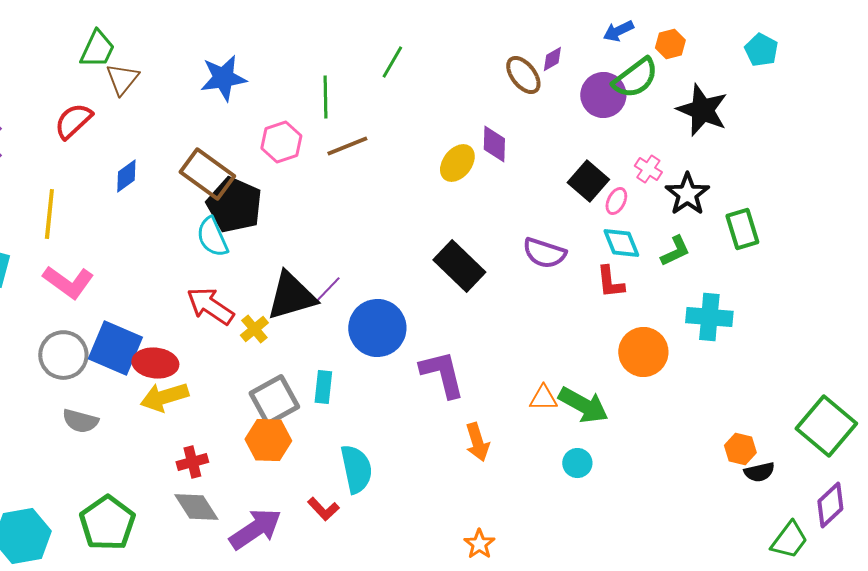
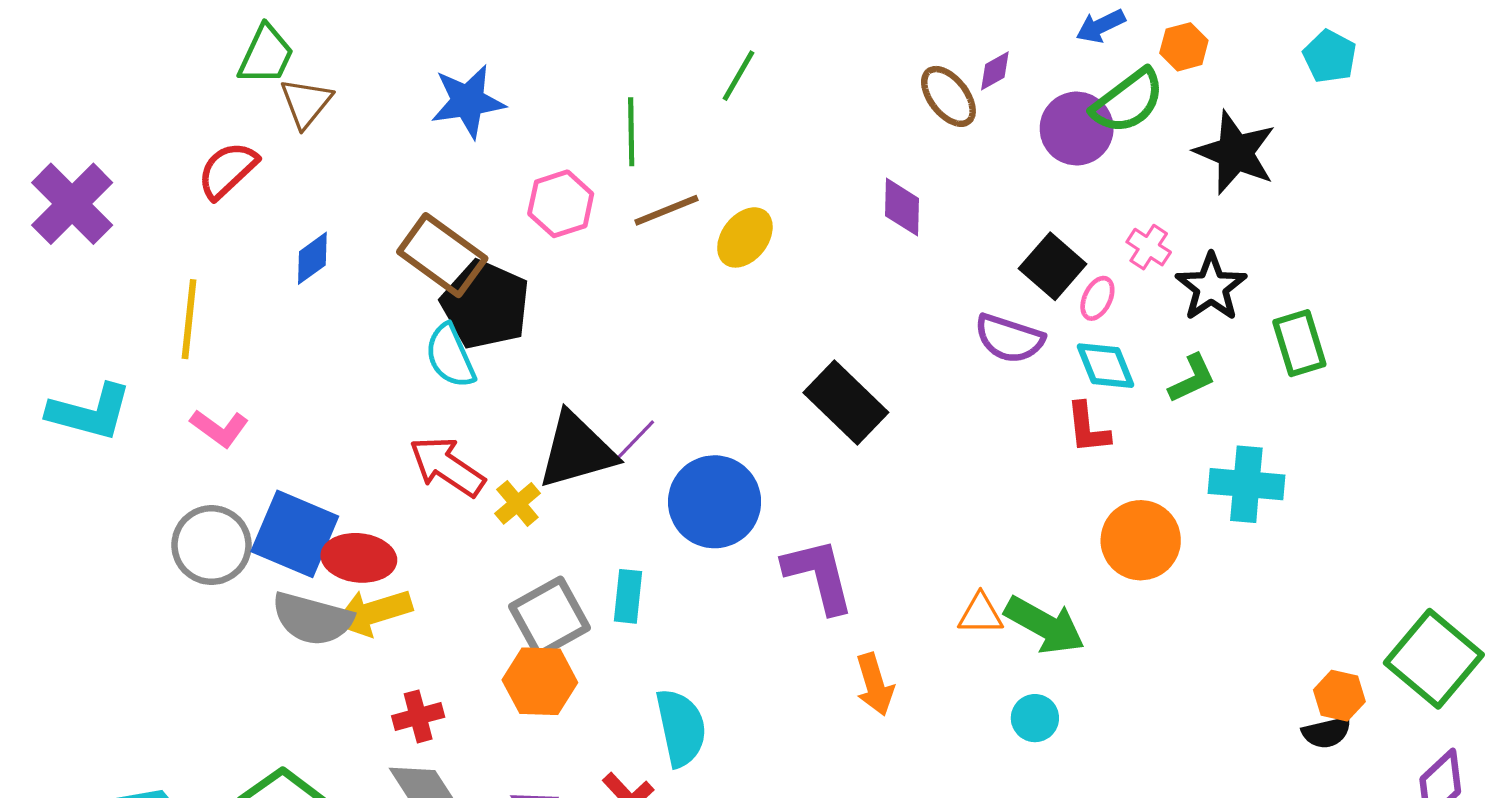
yellow ellipse: (457, 163) -> (745, 237), moved
purple semicircle: (544, 253) -> (1009, 338), moved
pink L-shape: (68, 282) -> (219, 428), size x0.7
gray semicircle: (80, 421) -> (312, 619), moved, size x1.4
orange hexagon: (740, 449) -> (1339, 696), moved

